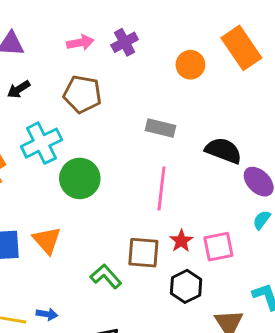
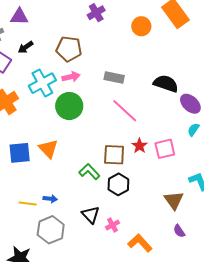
pink arrow: (80, 43) -> (71, 77), moved
gray rectangle: (160, 128) -> (114, 77), moved
pink line: (161, 188) -> (125, 111), turned -52
black hexagon: (186, 286) -> (118, 184), moved

